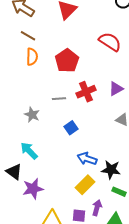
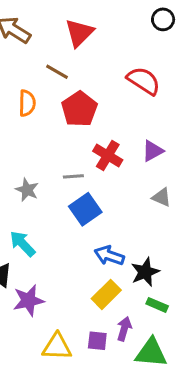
brown line: (28, 36) -> (57, 72), moved
red cross: (86, 92) -> (108, 155), turned -36
gray line: (59, 99) -> (73, 176), moved
blue square: (71, 128) -> (85, 209), size x1.5
black star: (111, 170) -> (145, 272), turned -30

